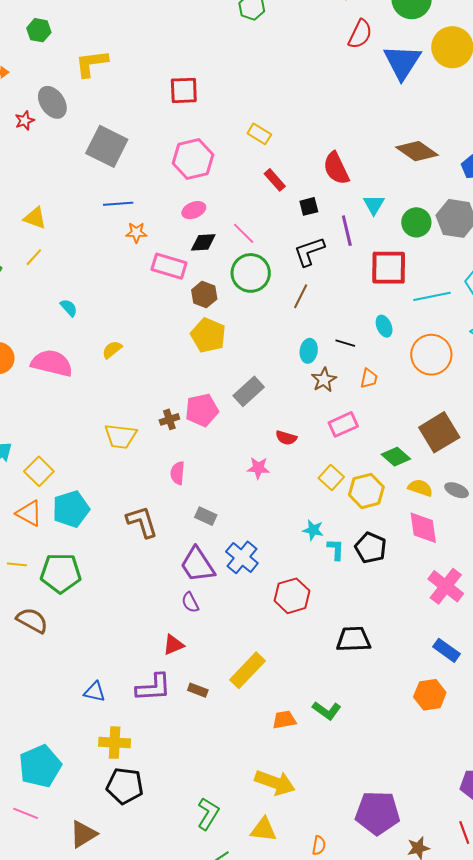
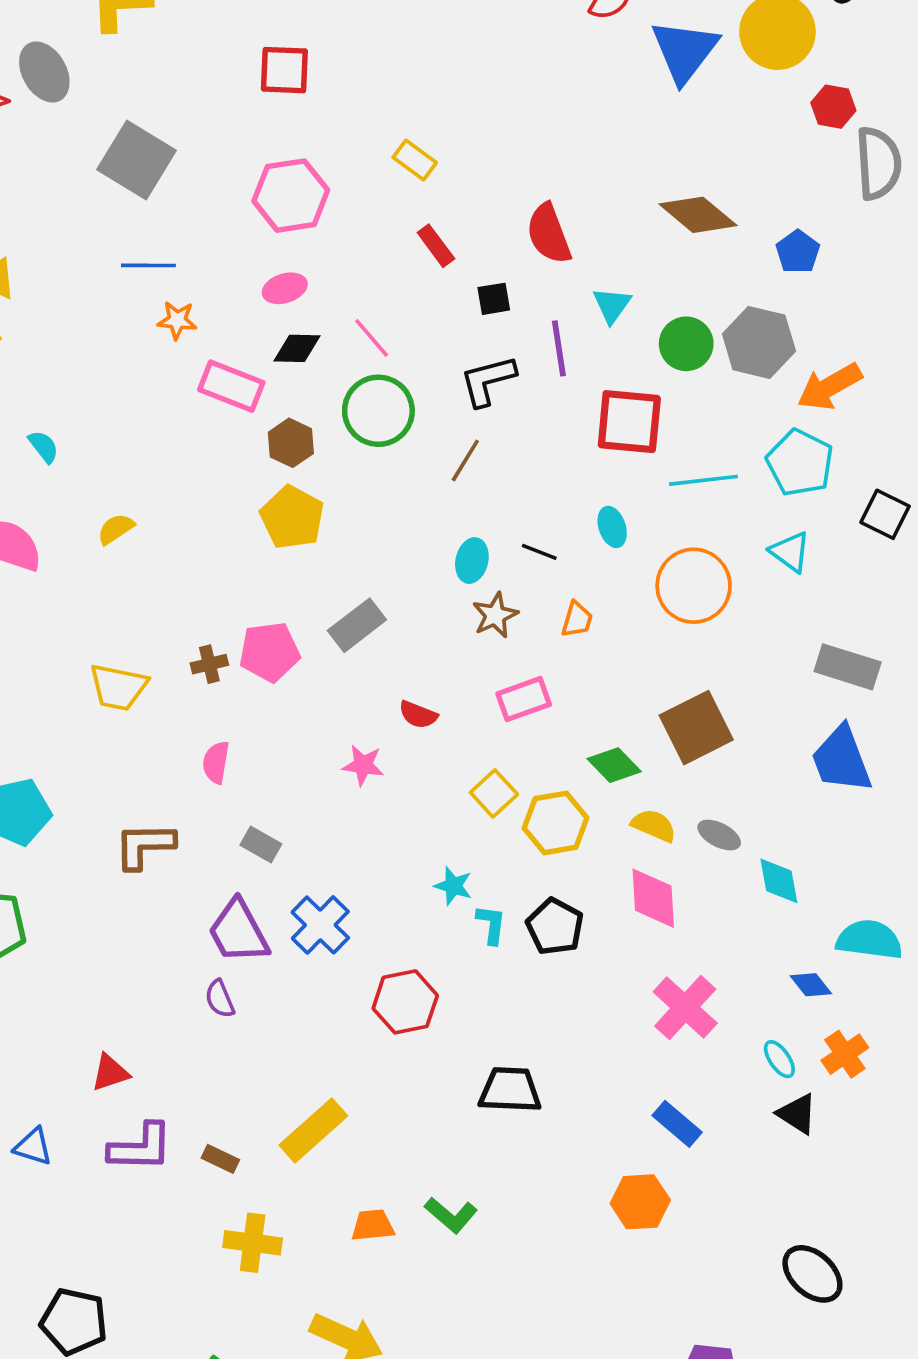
brown L-shape: (142, 522) -> (144, 846), turned -78
red triangle: (173, 645) -> (110, 1073), moved
yellow cross: (115, 743) -> (253, 1243), moved

